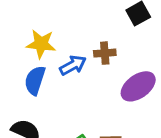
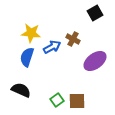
brown cross: (105, 53) -> (73, 39), turned 32

